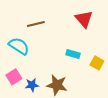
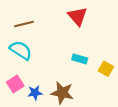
red triangle: (84, 19) -> (77, 16), moved
brown line: (36, 24) -> (24, 24), moved

